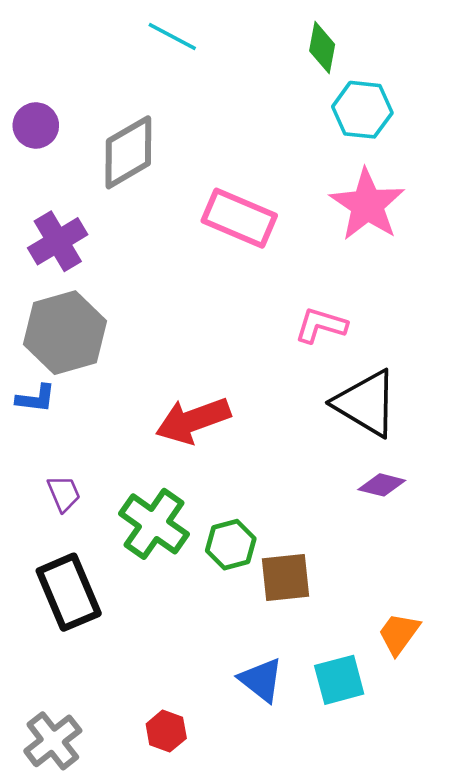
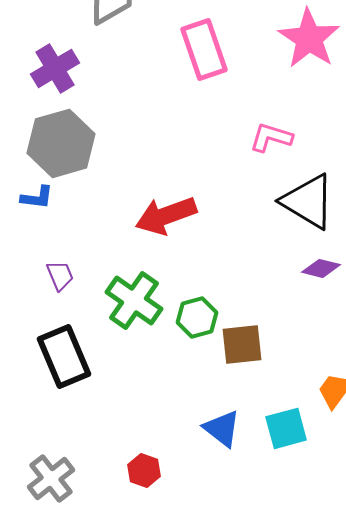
pink rectangle: (239, 218) -> (204, 49), turned 48

